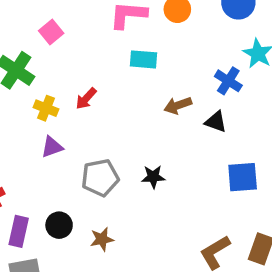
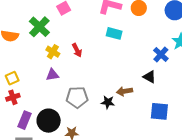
red arrow: (86, 98) -> (77, 50), turned -80
brown arrow: (178, 105) -> (125, 91), moved
black circle: (59, 225) -> (49, 121), size x1.5

